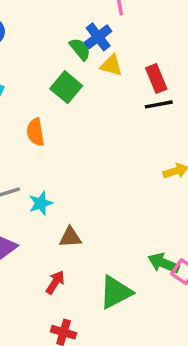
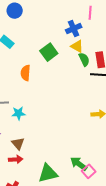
green semicircle: (80, 49) -> (84, 59), moved
brown triangle: (70, 237) -> (18, 144), moved, turned 40
red arrow: (55, 282) -> (16, 159), turned 40

